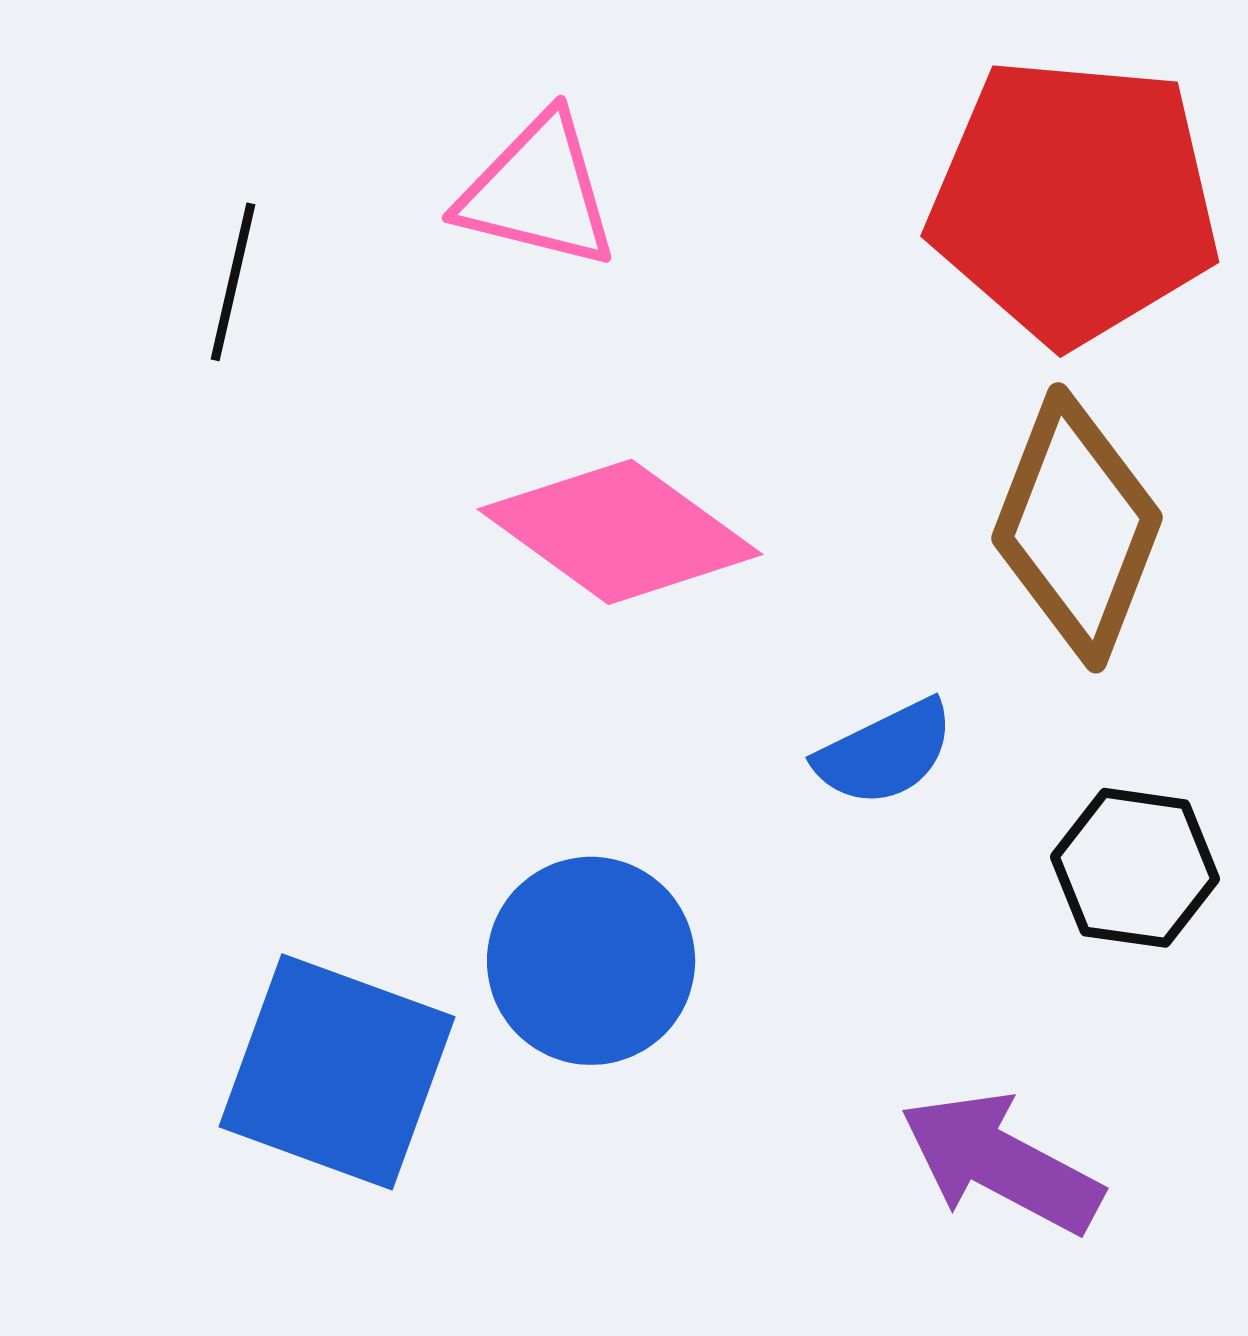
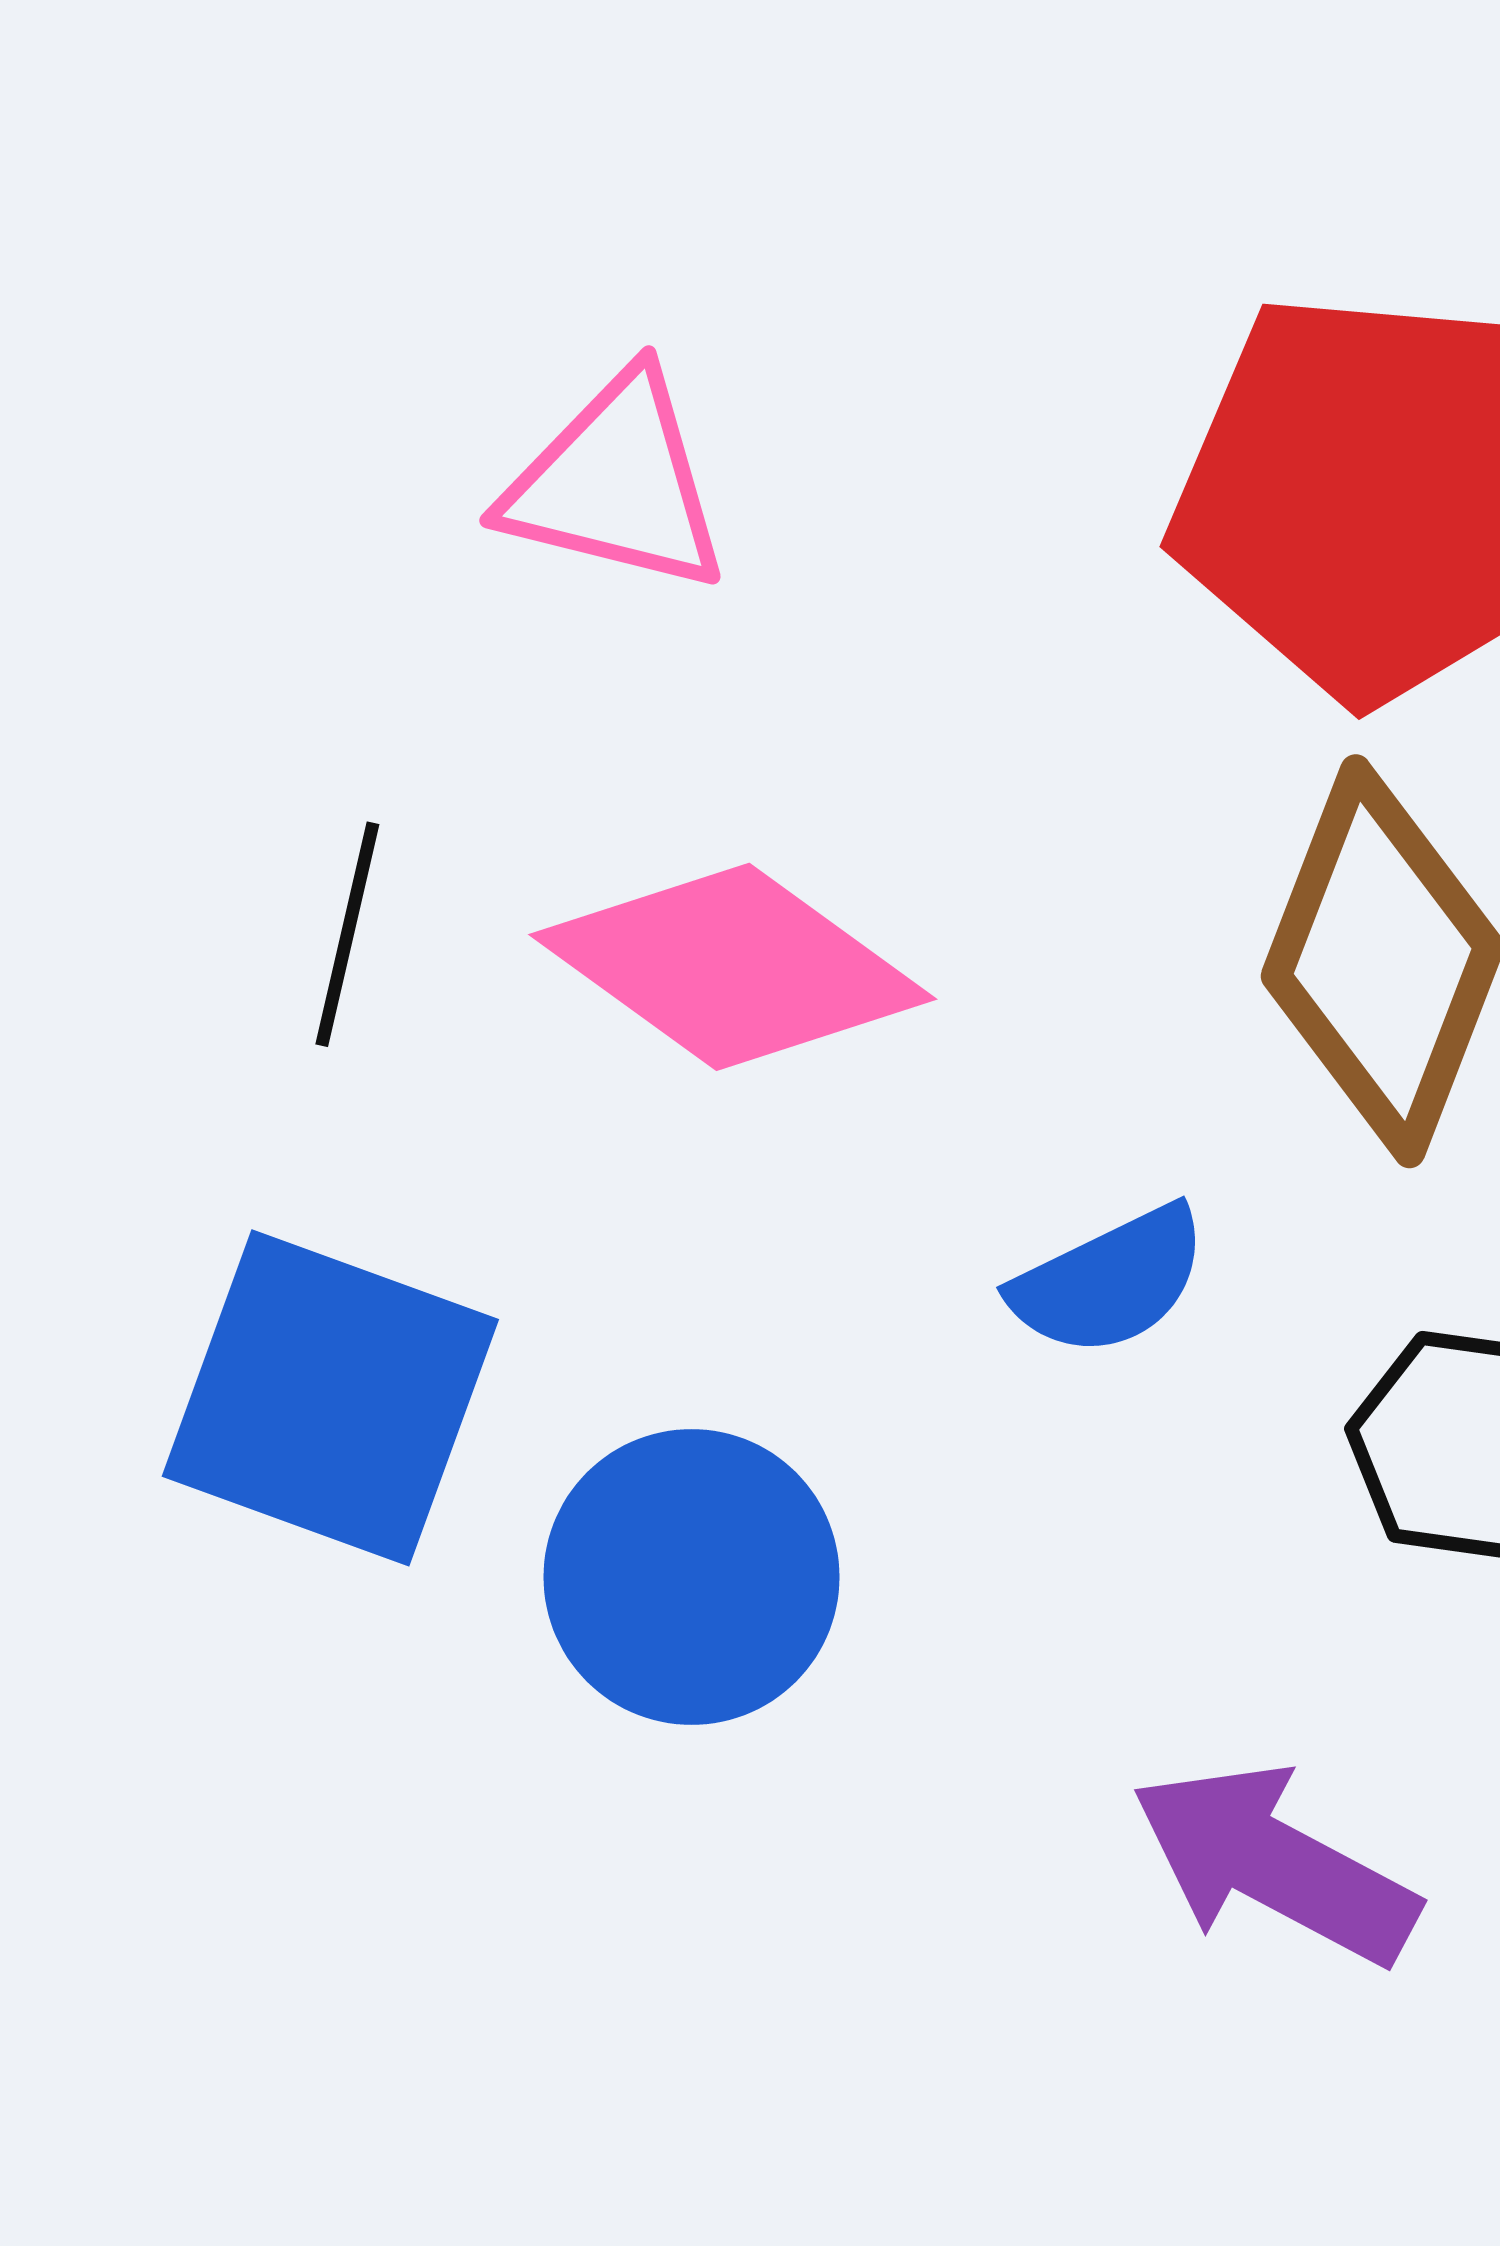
black line: (233, 282) -> (347, 934), moved
blue square: (337, 1072) -> (330, 1398), moved

